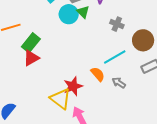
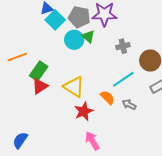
gray cross: (117, 24) -> (123, 46), turned -32
yellow triangle: (60, 99) -> (74, 87), moved

